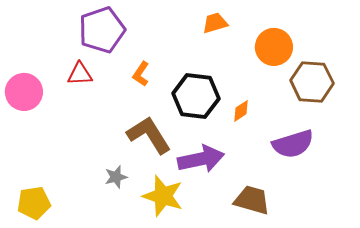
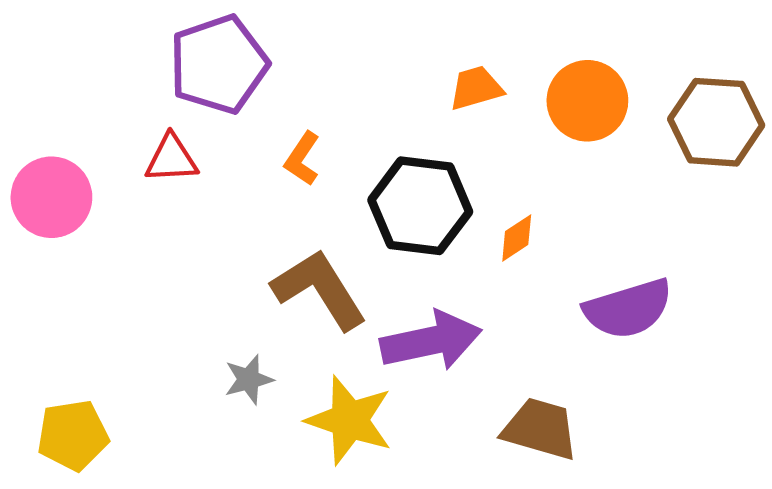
orange trapezoid: (215, 23) -> (476, 88), moved
brown hexagon: (312, 82) -> (716, 122), moved

